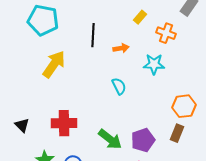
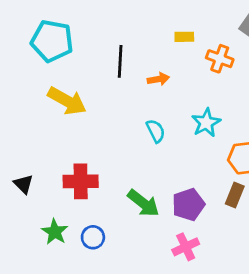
yellow rectangle: (140, 17) -> (184, 37), turned 48
yellow arrow: (54, 64) -> (67, 101), turned 84
cyan star: (154, 64) -> (206, 123), moved, turned -30

